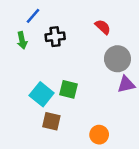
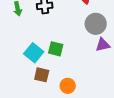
orange circle: (99, 135) -> (68, 86), moved

